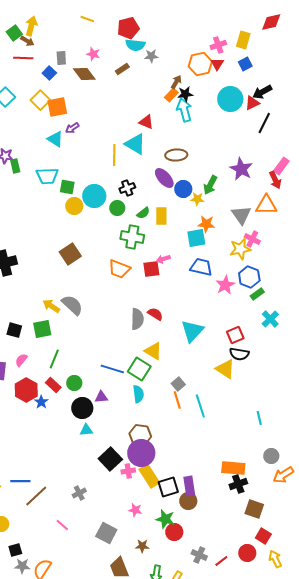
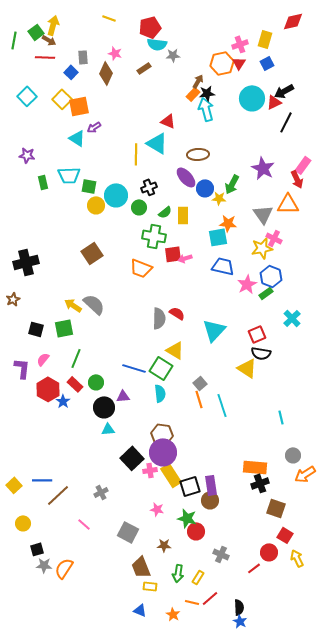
brown diamond: (84, 74) -> (106, 73), turned 60
green rectangle: (15, 166) -> (43, 182), moved
red square: (151, 269) -> (173, 254), moved
green rectangle: (257, 294) -> (266, 293), moved
red line: (221, 561) -> (254, 568), moved

